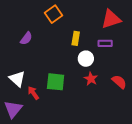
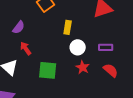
purple rectangle: (105, 43) -> (106, 47), moved
red arrow: (33, 93) -> (26, 48), moved

